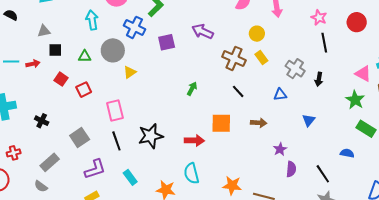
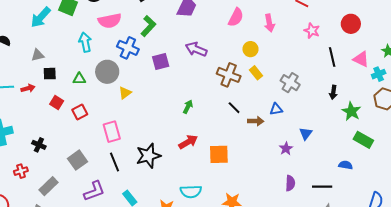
red circle: (357, 22) -> (351, 24), moved
black line: (324, 43) -> (332, 57), moved
pink triangle: (363, 74) -> (361, 59), moved
black arrow: (319, 79) -> (333, 92), moved
orange square: (221, 123) -> (219, 154), moved
brown arrow: (259, 123) -> (256, 121), moved
red arrow: (194, 140) -> (188, 142), moved, turned -30
purple star: (280, 149) -> (286, 149), moved
red cross: (14, 153) -> (21, 171), moved
cyan semicircle: (191, 173) -> (191, 191), turned -75
black line: (323, 174) -> (322, 187), turned -54

